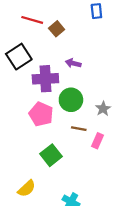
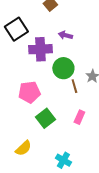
pink pentagon: (41, 114) -> (29, 92), moved, turned -30
brown line: (79, 129) -> (74, 86), moved, turned 64
pink rectangle: (98, 141) -> (79, 117), moved

